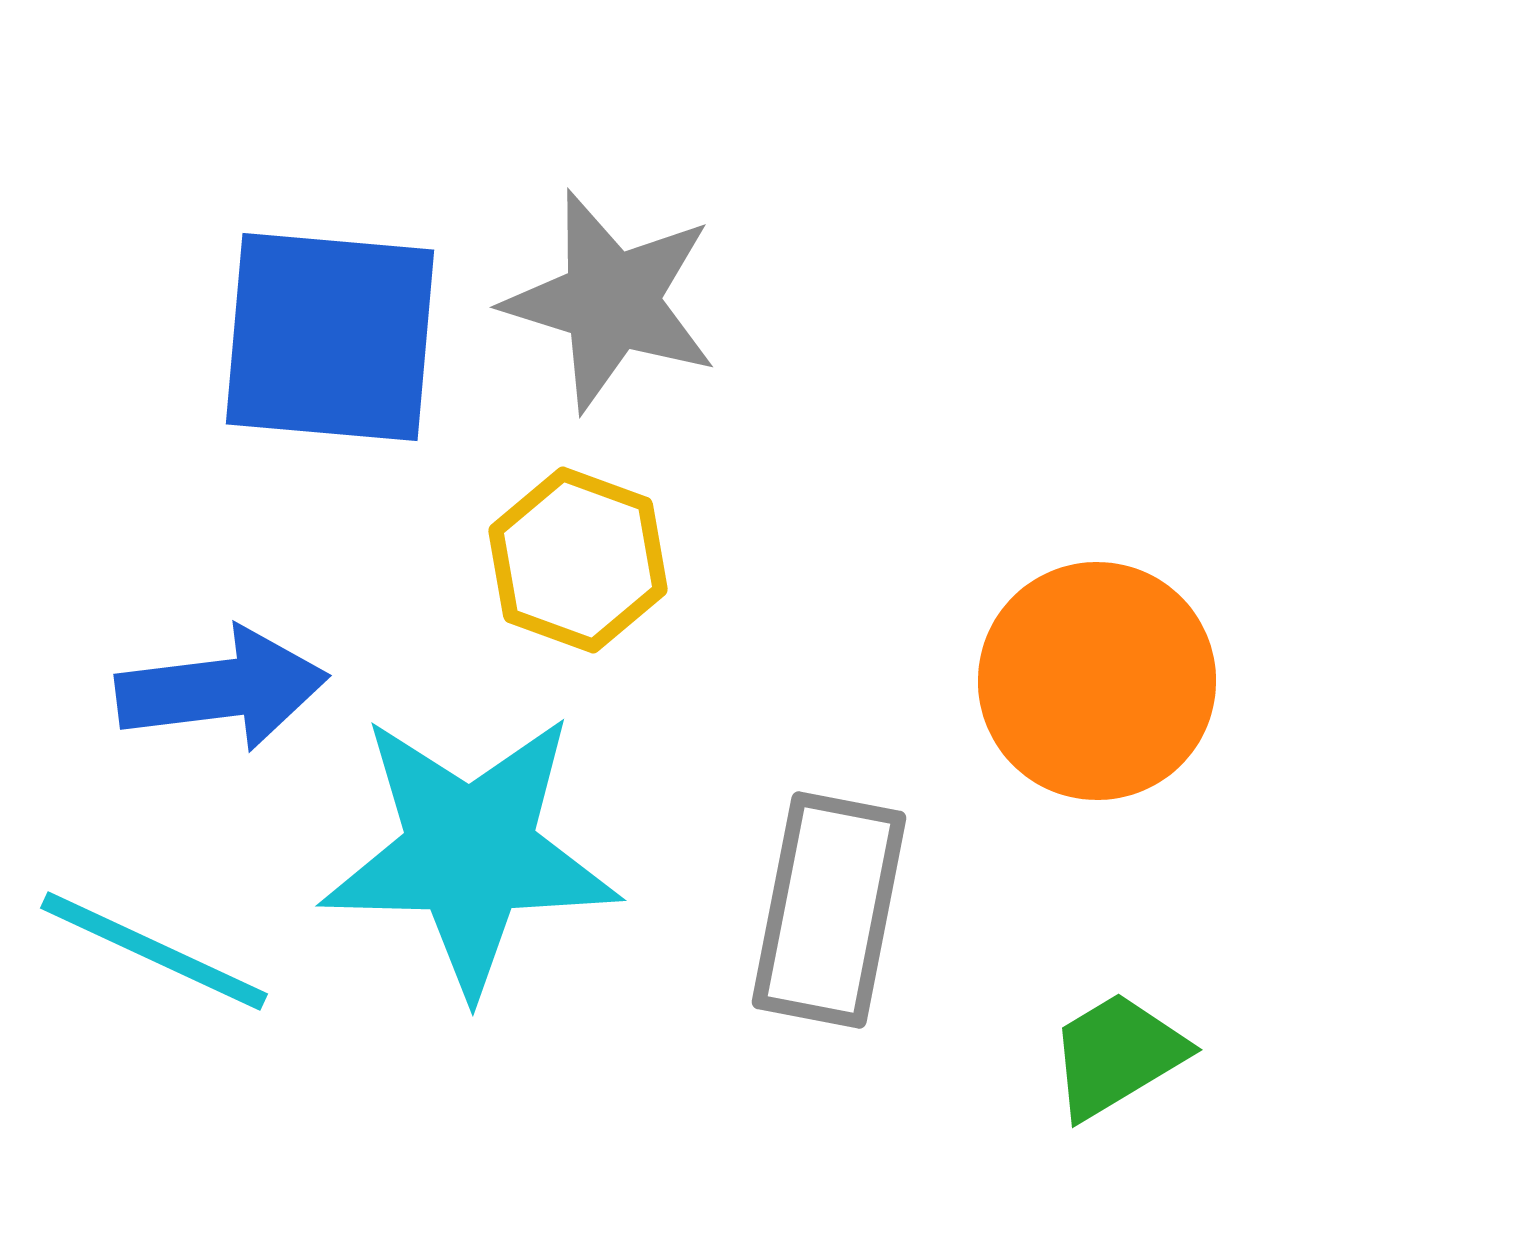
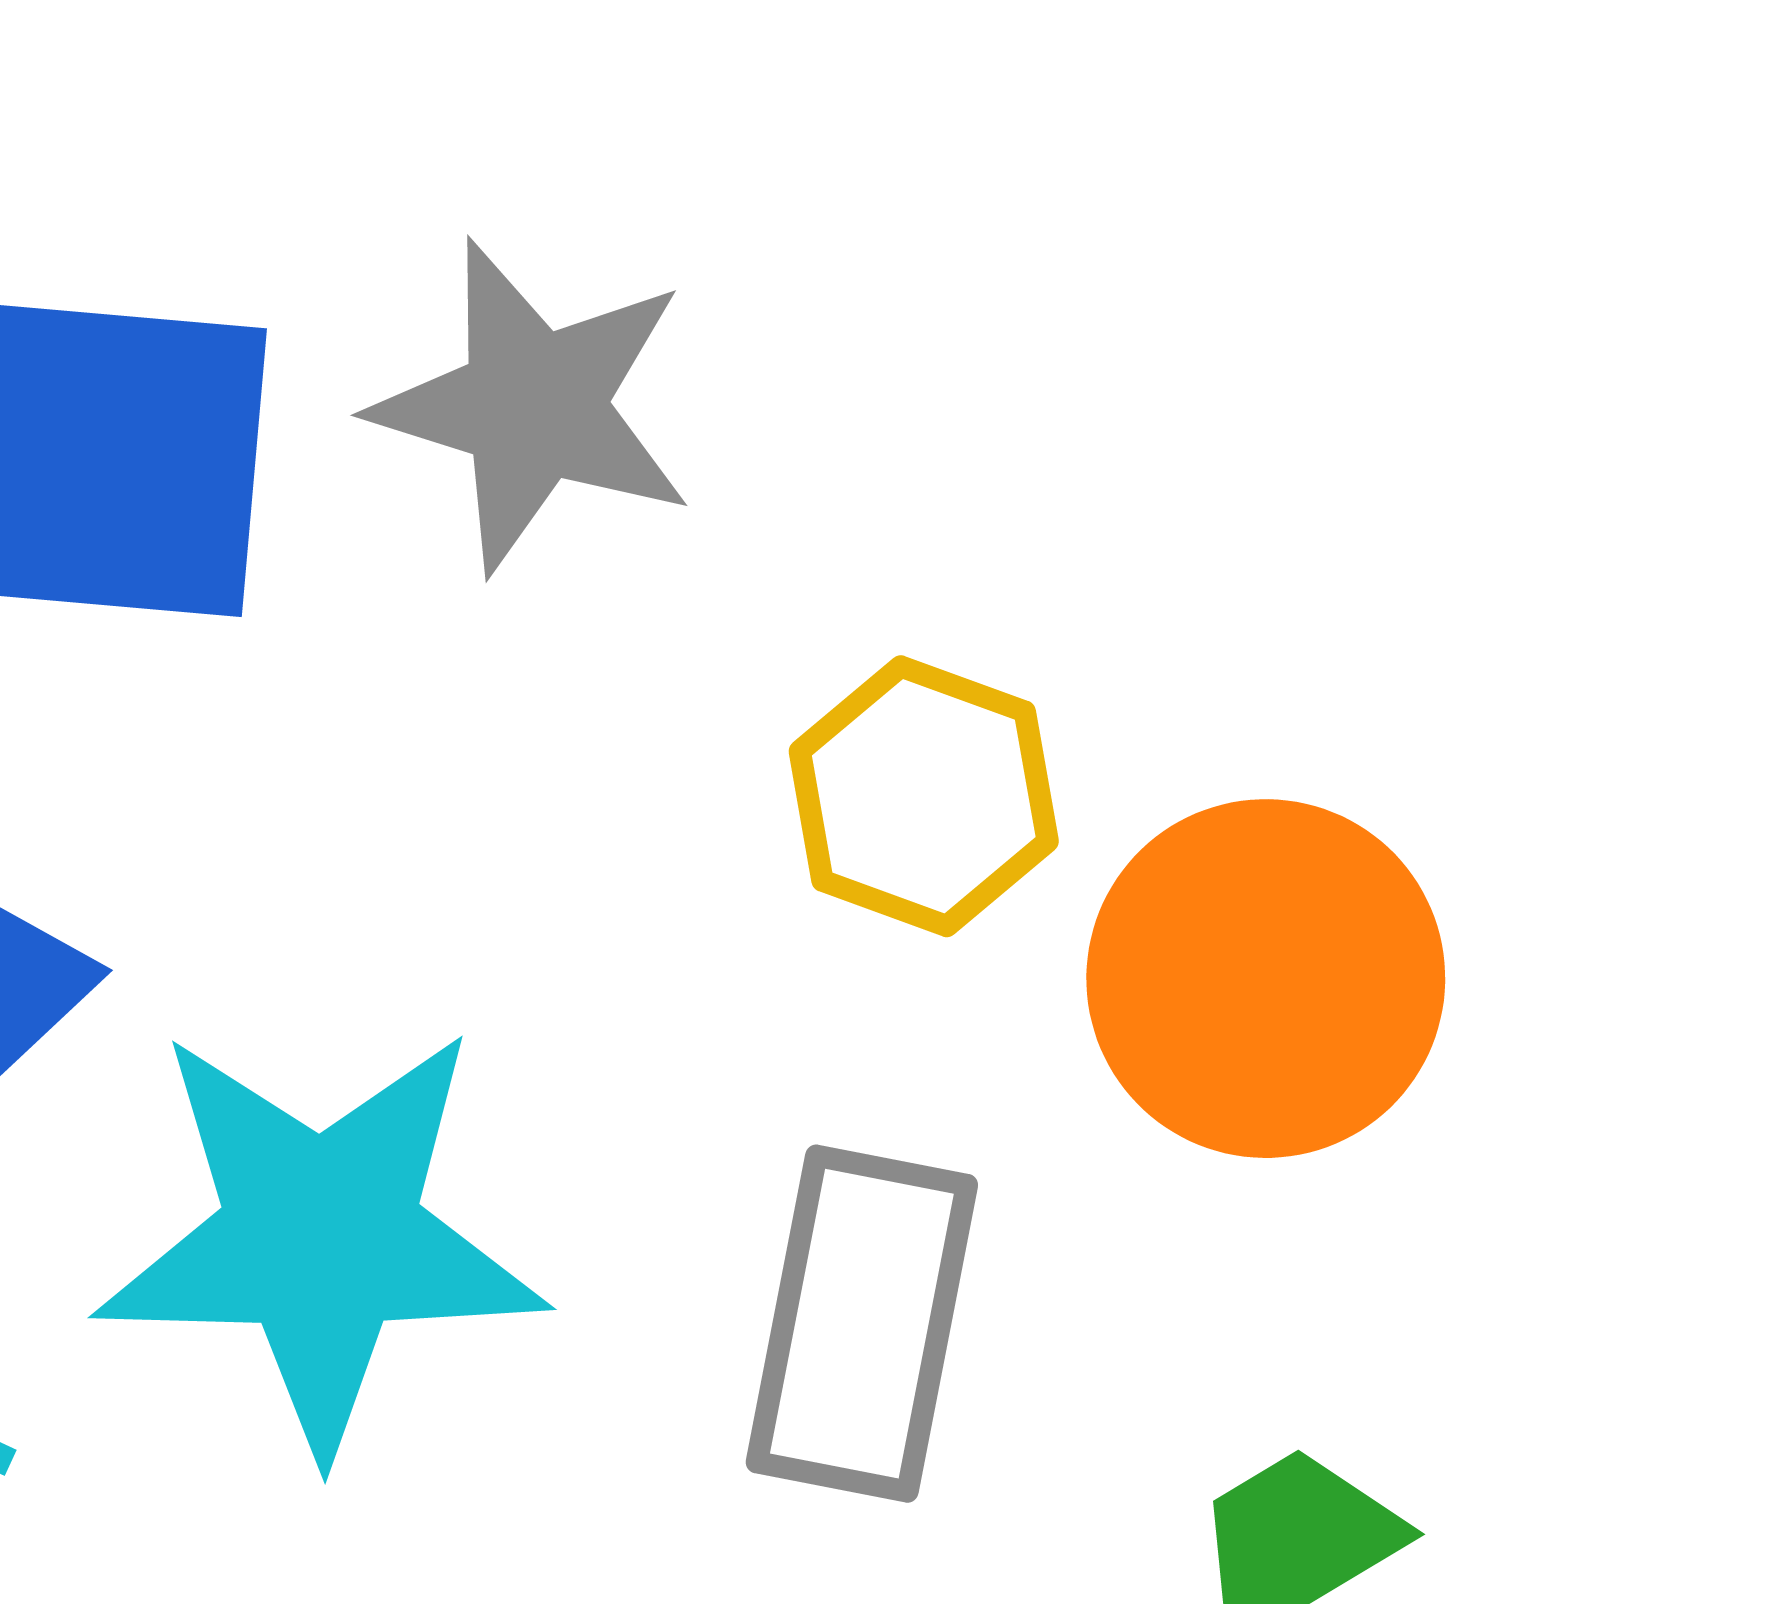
yellow hexagon: (578, 560) -> (924, 796), moved

